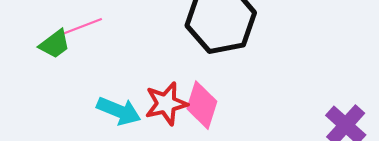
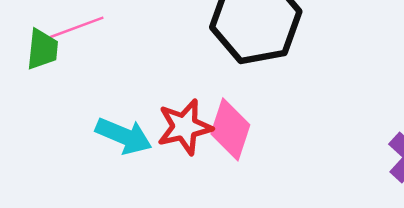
green trapezoid: (55, 44) -> (42, 49), turned -48

